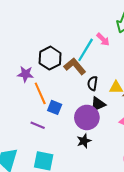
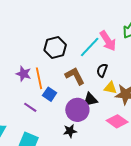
pink arrow: (103, 39) -> (108, 41), size x1.5
brown L-shape: (75, 66) -> (75, 76), moved
purple star: (25, 74) -> (24, 74), moved
black semicircle: (93, 83) -> (102, 70), moved

